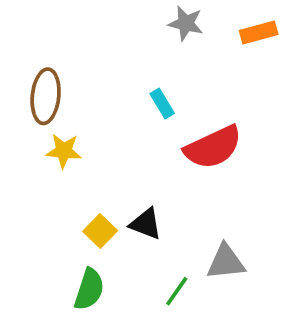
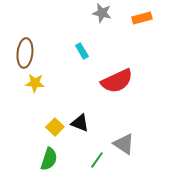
cyan rectangle: (162, 104) -> (82, 51), moved
gray triangle: (226, 262) -> (124, 144), turned 40

